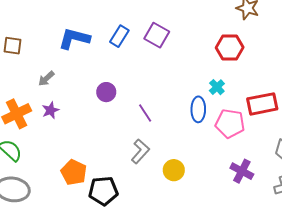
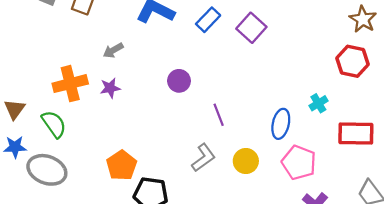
red hexagon: (230, 48) -> (352, 61), moved
cyan cross: (217, 87) -> (318, 103), moved
pink pentagon: (230, 123) -> (299, 163), moved
yellow circle: (174, 170) -> (246, 161), moved

